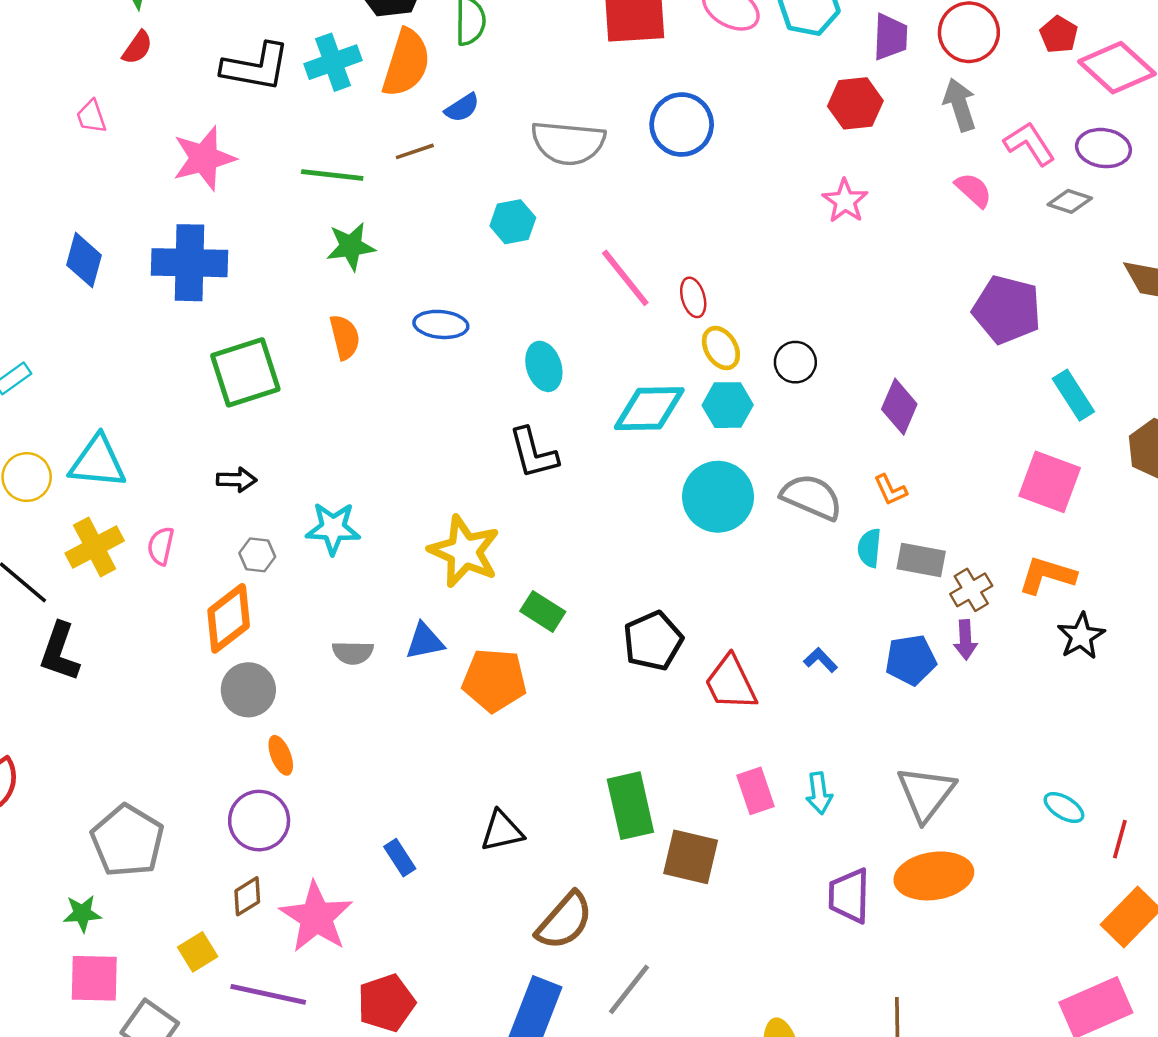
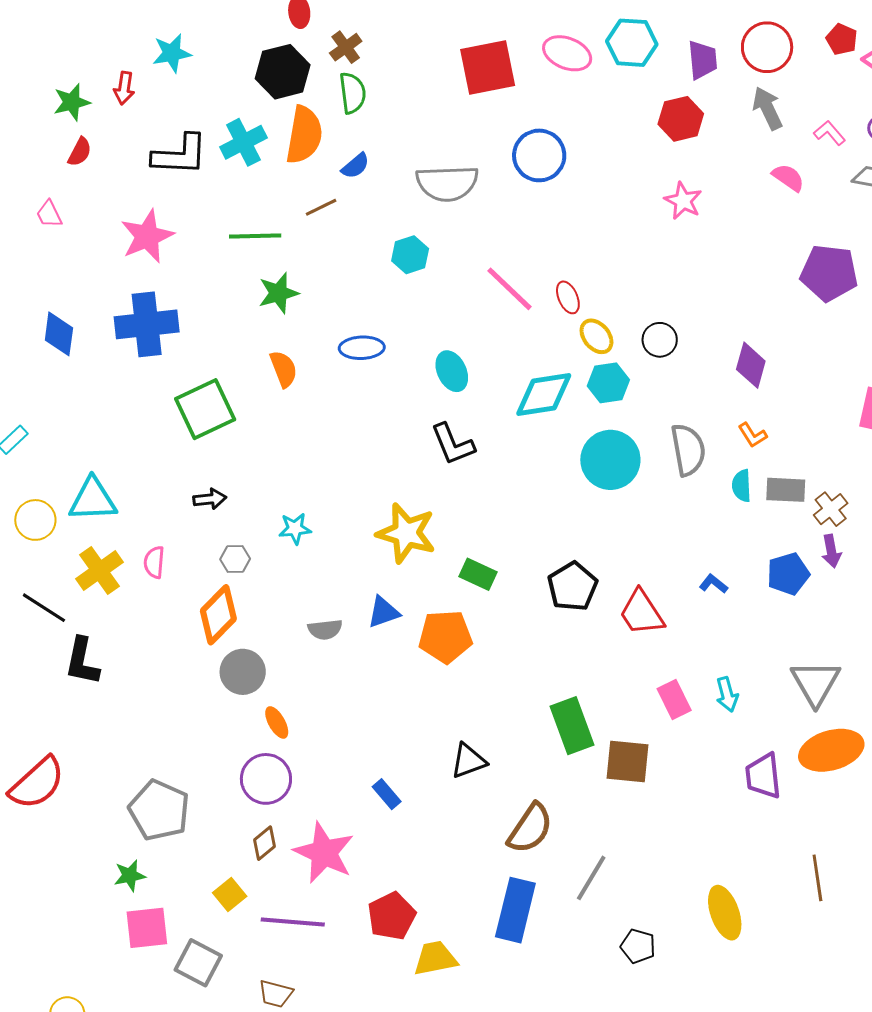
pink L-shape: (1029, 144) -> (830, 133), size x0.7
gray semicircle: (812, 497) -> (688, 450), turned 64
cyan star: (333, 528) -> (295, 529), size x0.7

